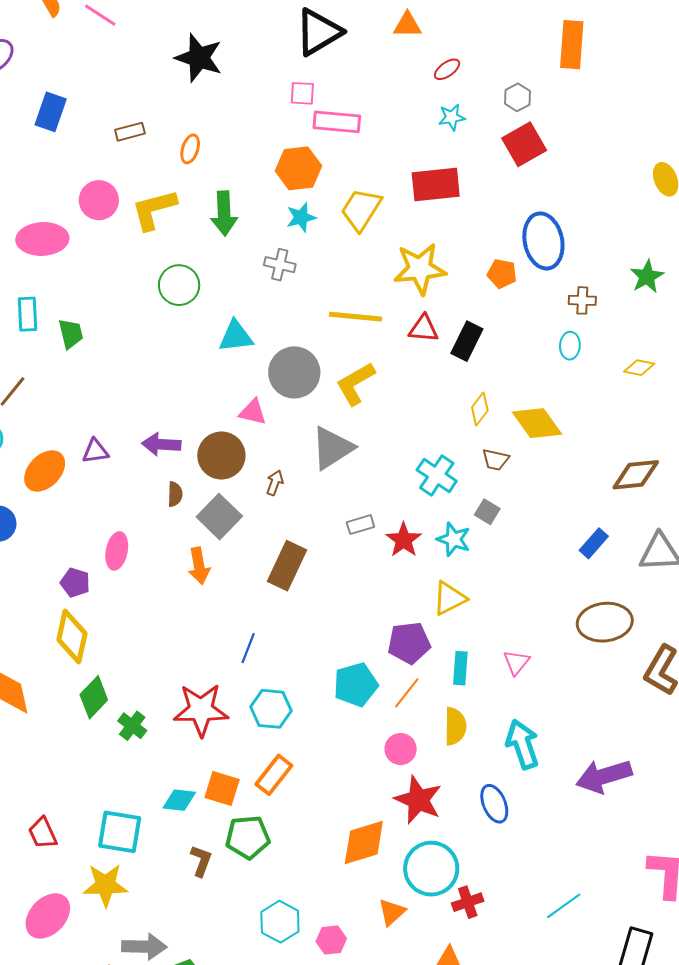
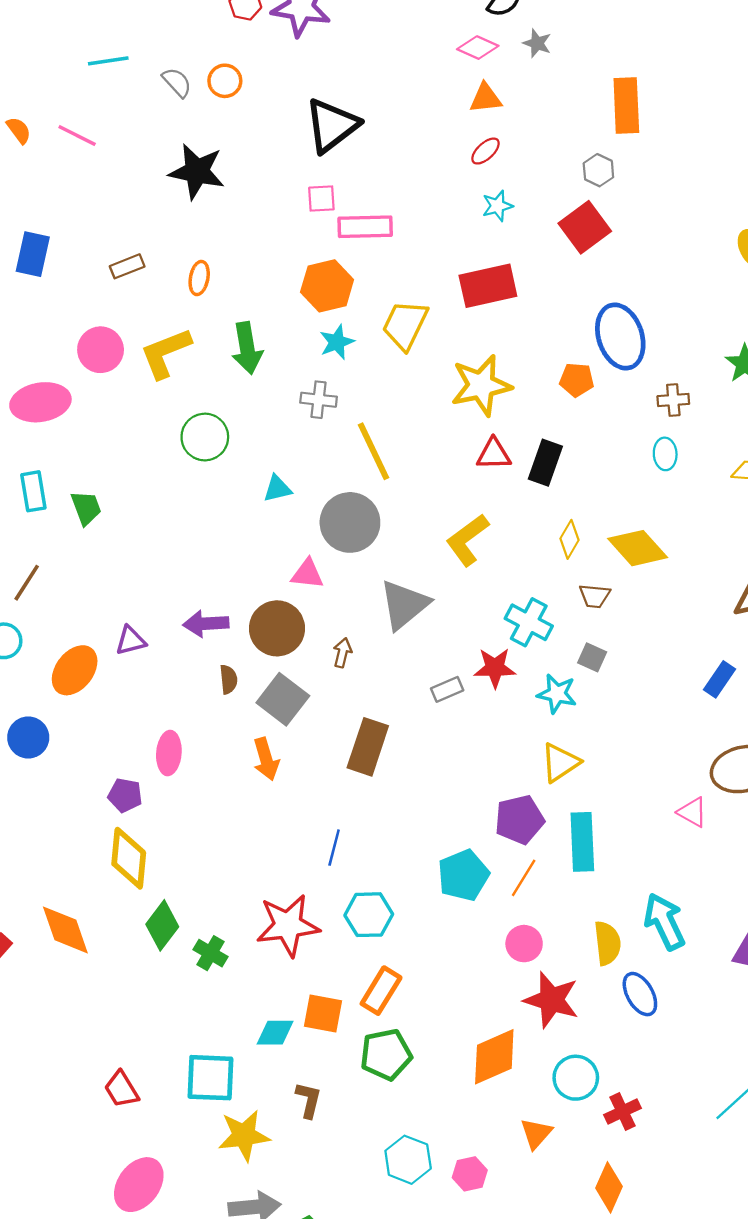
orange triangle: (407, 25) -> (486, 98), moved
gray hexagon: (517, 97) -> (598, 170), moved
yellow line: (355, 317) -> (373, 451), moved, turned 66
cyan triangle: (236, 336) -> (277, 489), size x0.7
yellow L-shape: (355, 384) -> (467, 540), moved
red star: (404, 540) -> (495, 668), moved, turned -30
pink triangle: (516, 662) -> (692, 812), moved, turned -32
cyan rectangle: (460, 668) -> (582, 842), size x1.5
yellow semicircle: (455, 726) -> (607, 943), moved
green pentagon: (248, 837) -> (386, 1055), moved
cyan circle: (431, 869) -> (576, 1078), size x0.7
yellow star: (105, 885) -> (244, 1135), moved

